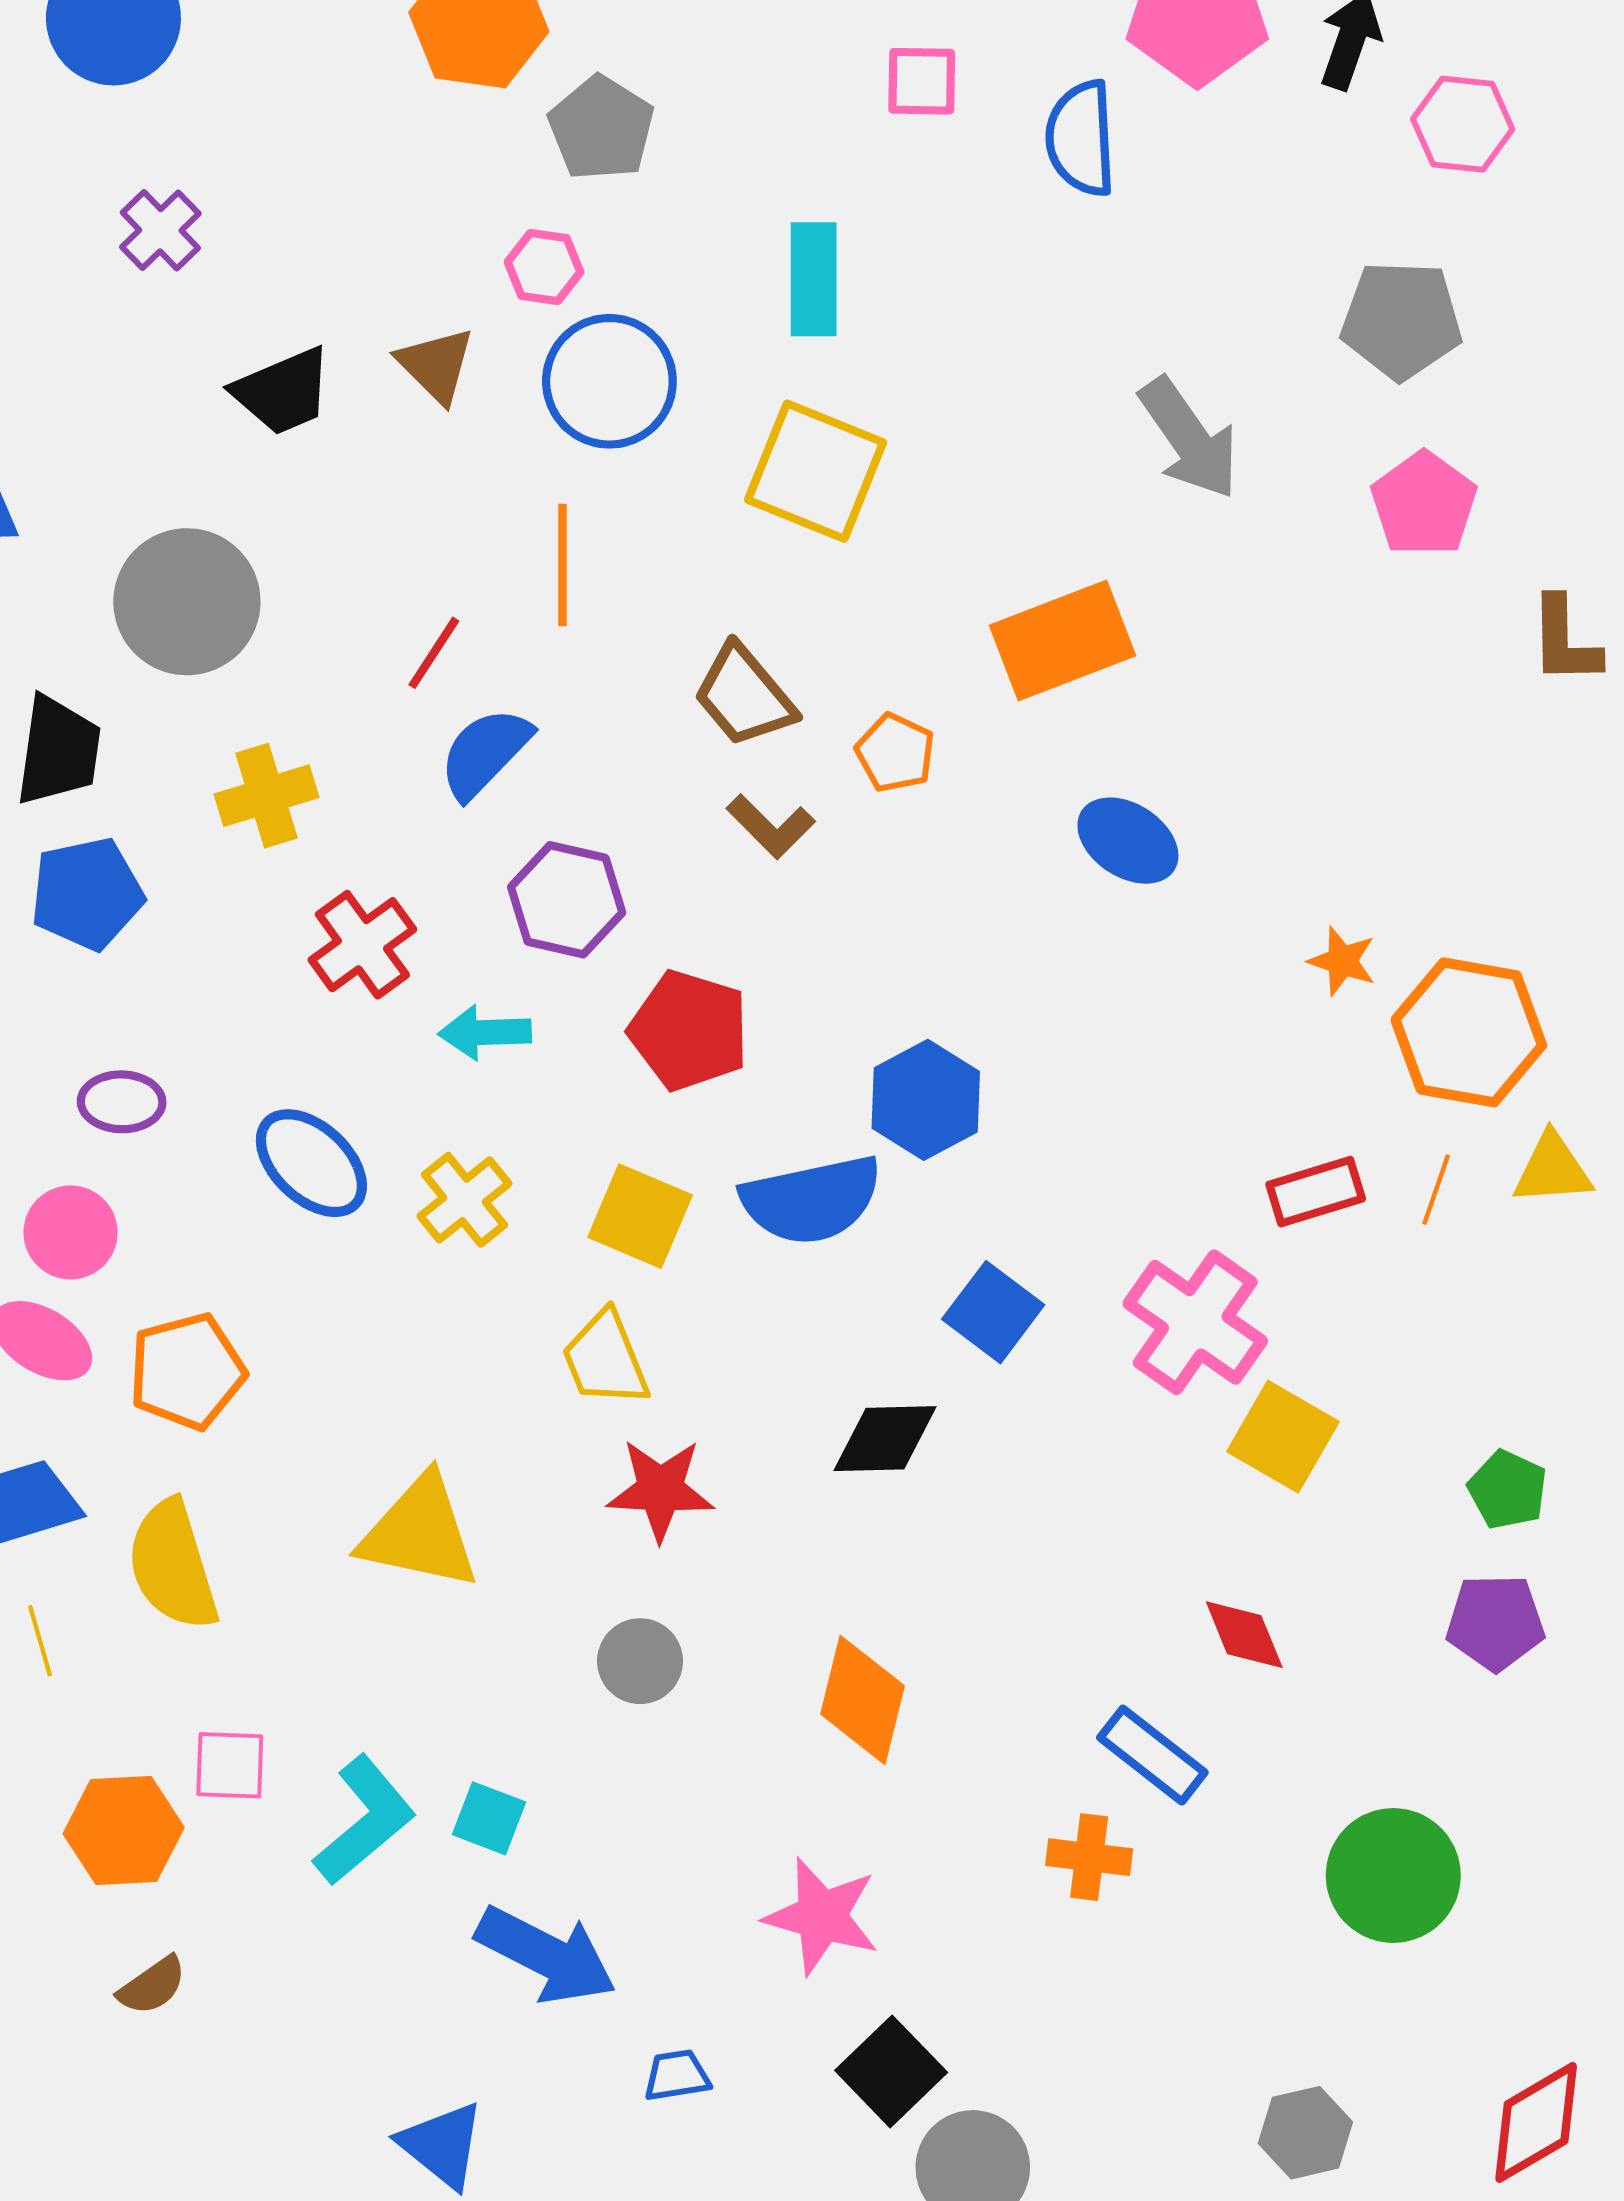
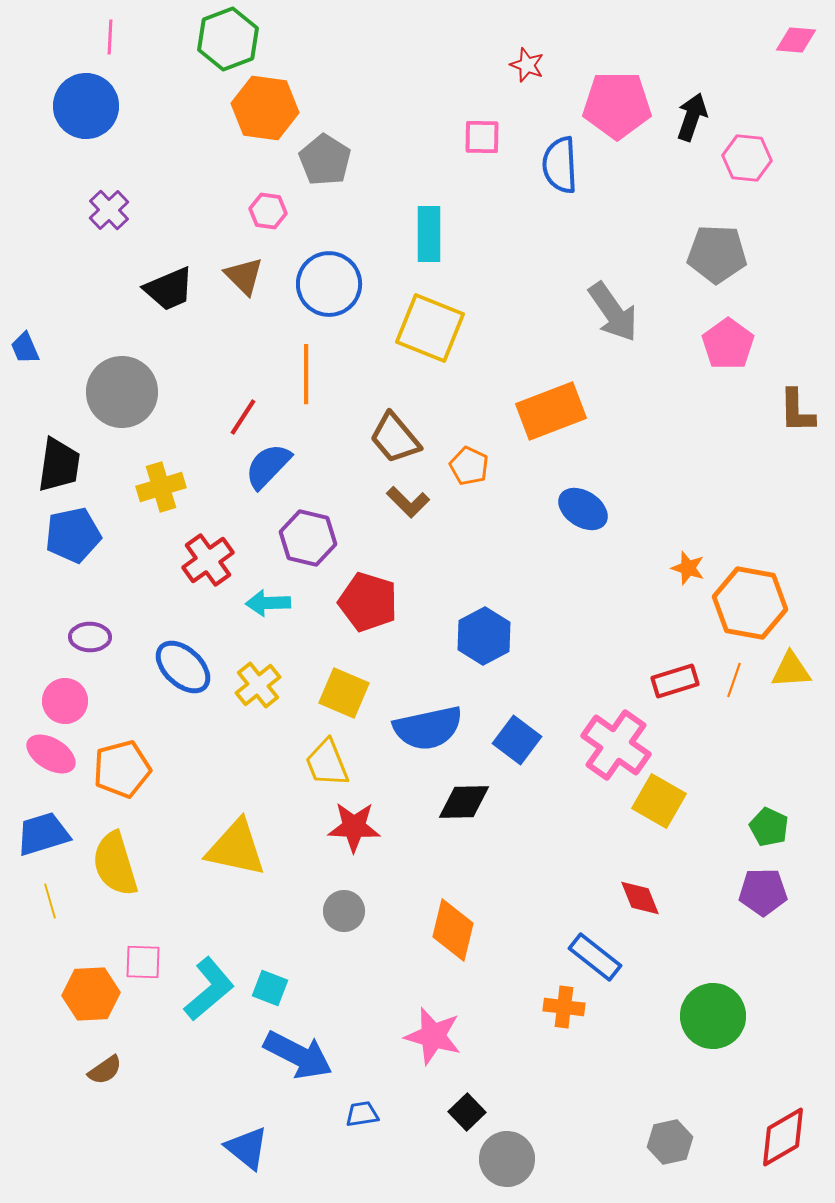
pink hexagon: (544, 267) -> (268, 211), moved
blue semicircle: (812, 1200) -> (428, 728), moved
black square: (891, 2071) -> (467, 1112), size x0.7

